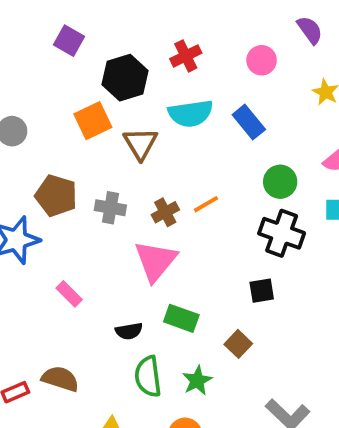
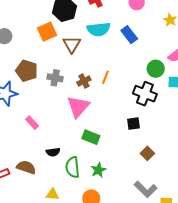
green circle: (280, 182) -> (156, 69), moved
orange line: (206, 204) -> (105, 77), turned -40
black semicircle: (129, 331) -> (53, 152), moved
brown square: (238, 344) -> (147, 153), moved

